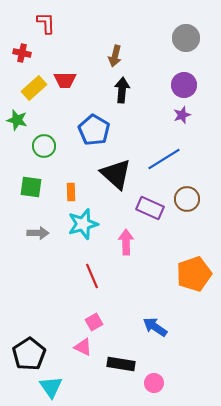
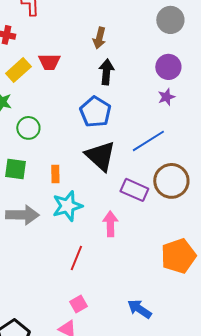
blue pentagon: (94, 130) -> (95, 112), moved
brown circle: (187, 199) -> (171, 181), size x1.4
gray arrow: (38, 233) -> (22, 215), size x1.5
red line: (92, 276) -> (76, 258), turned 45

